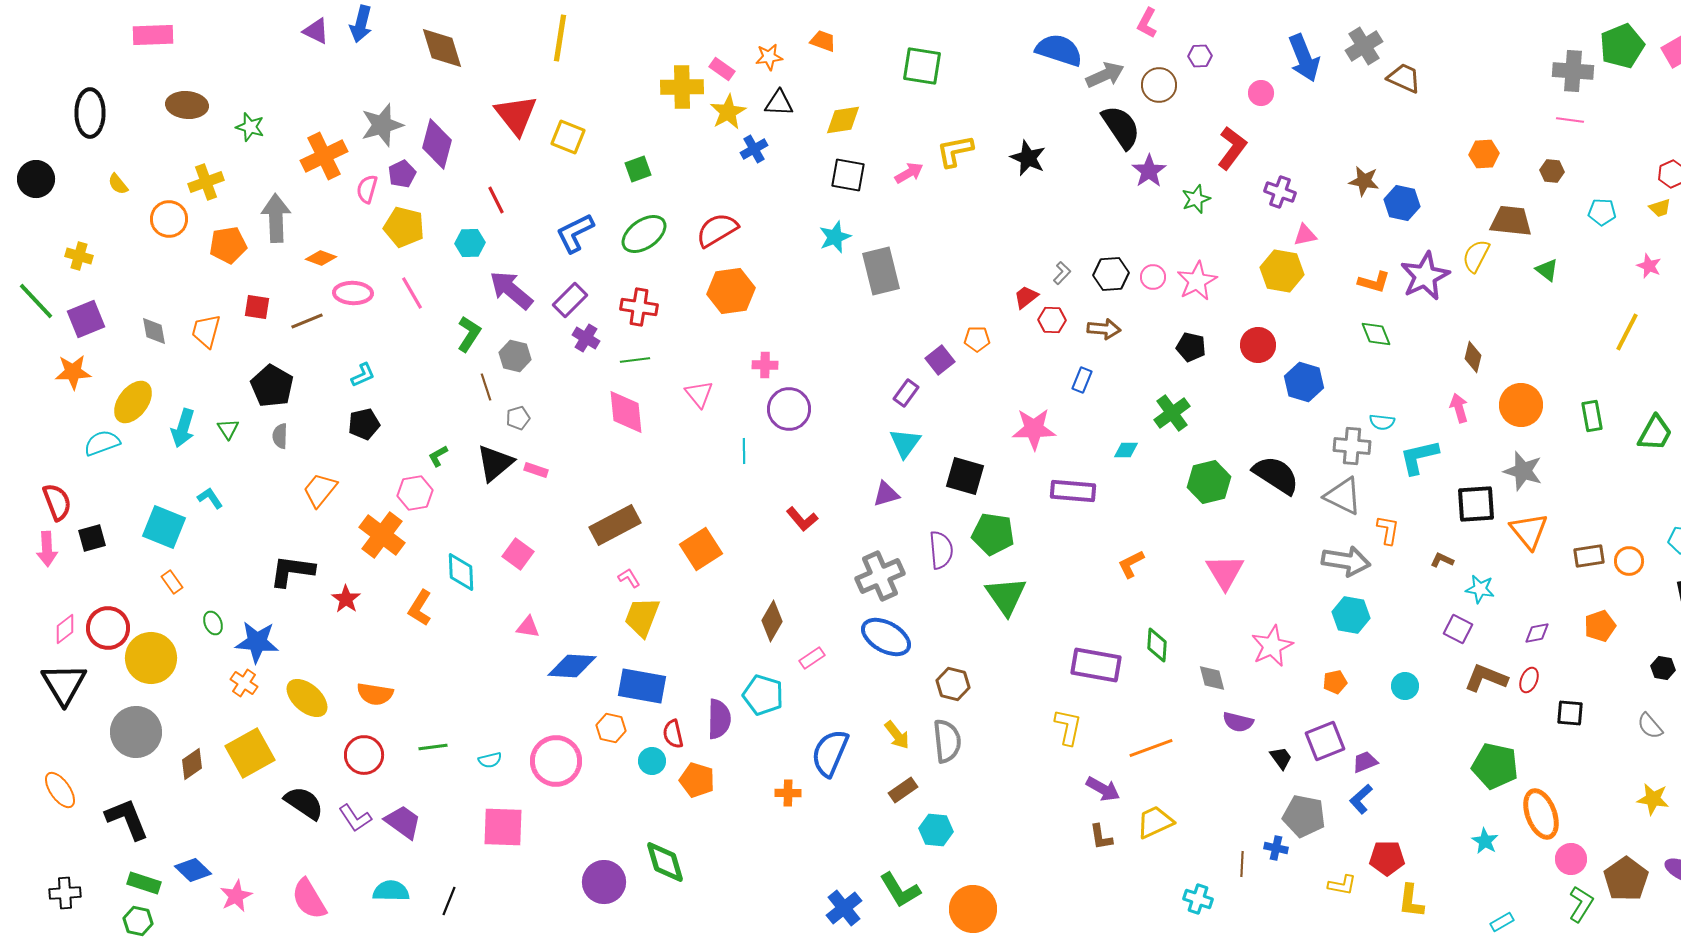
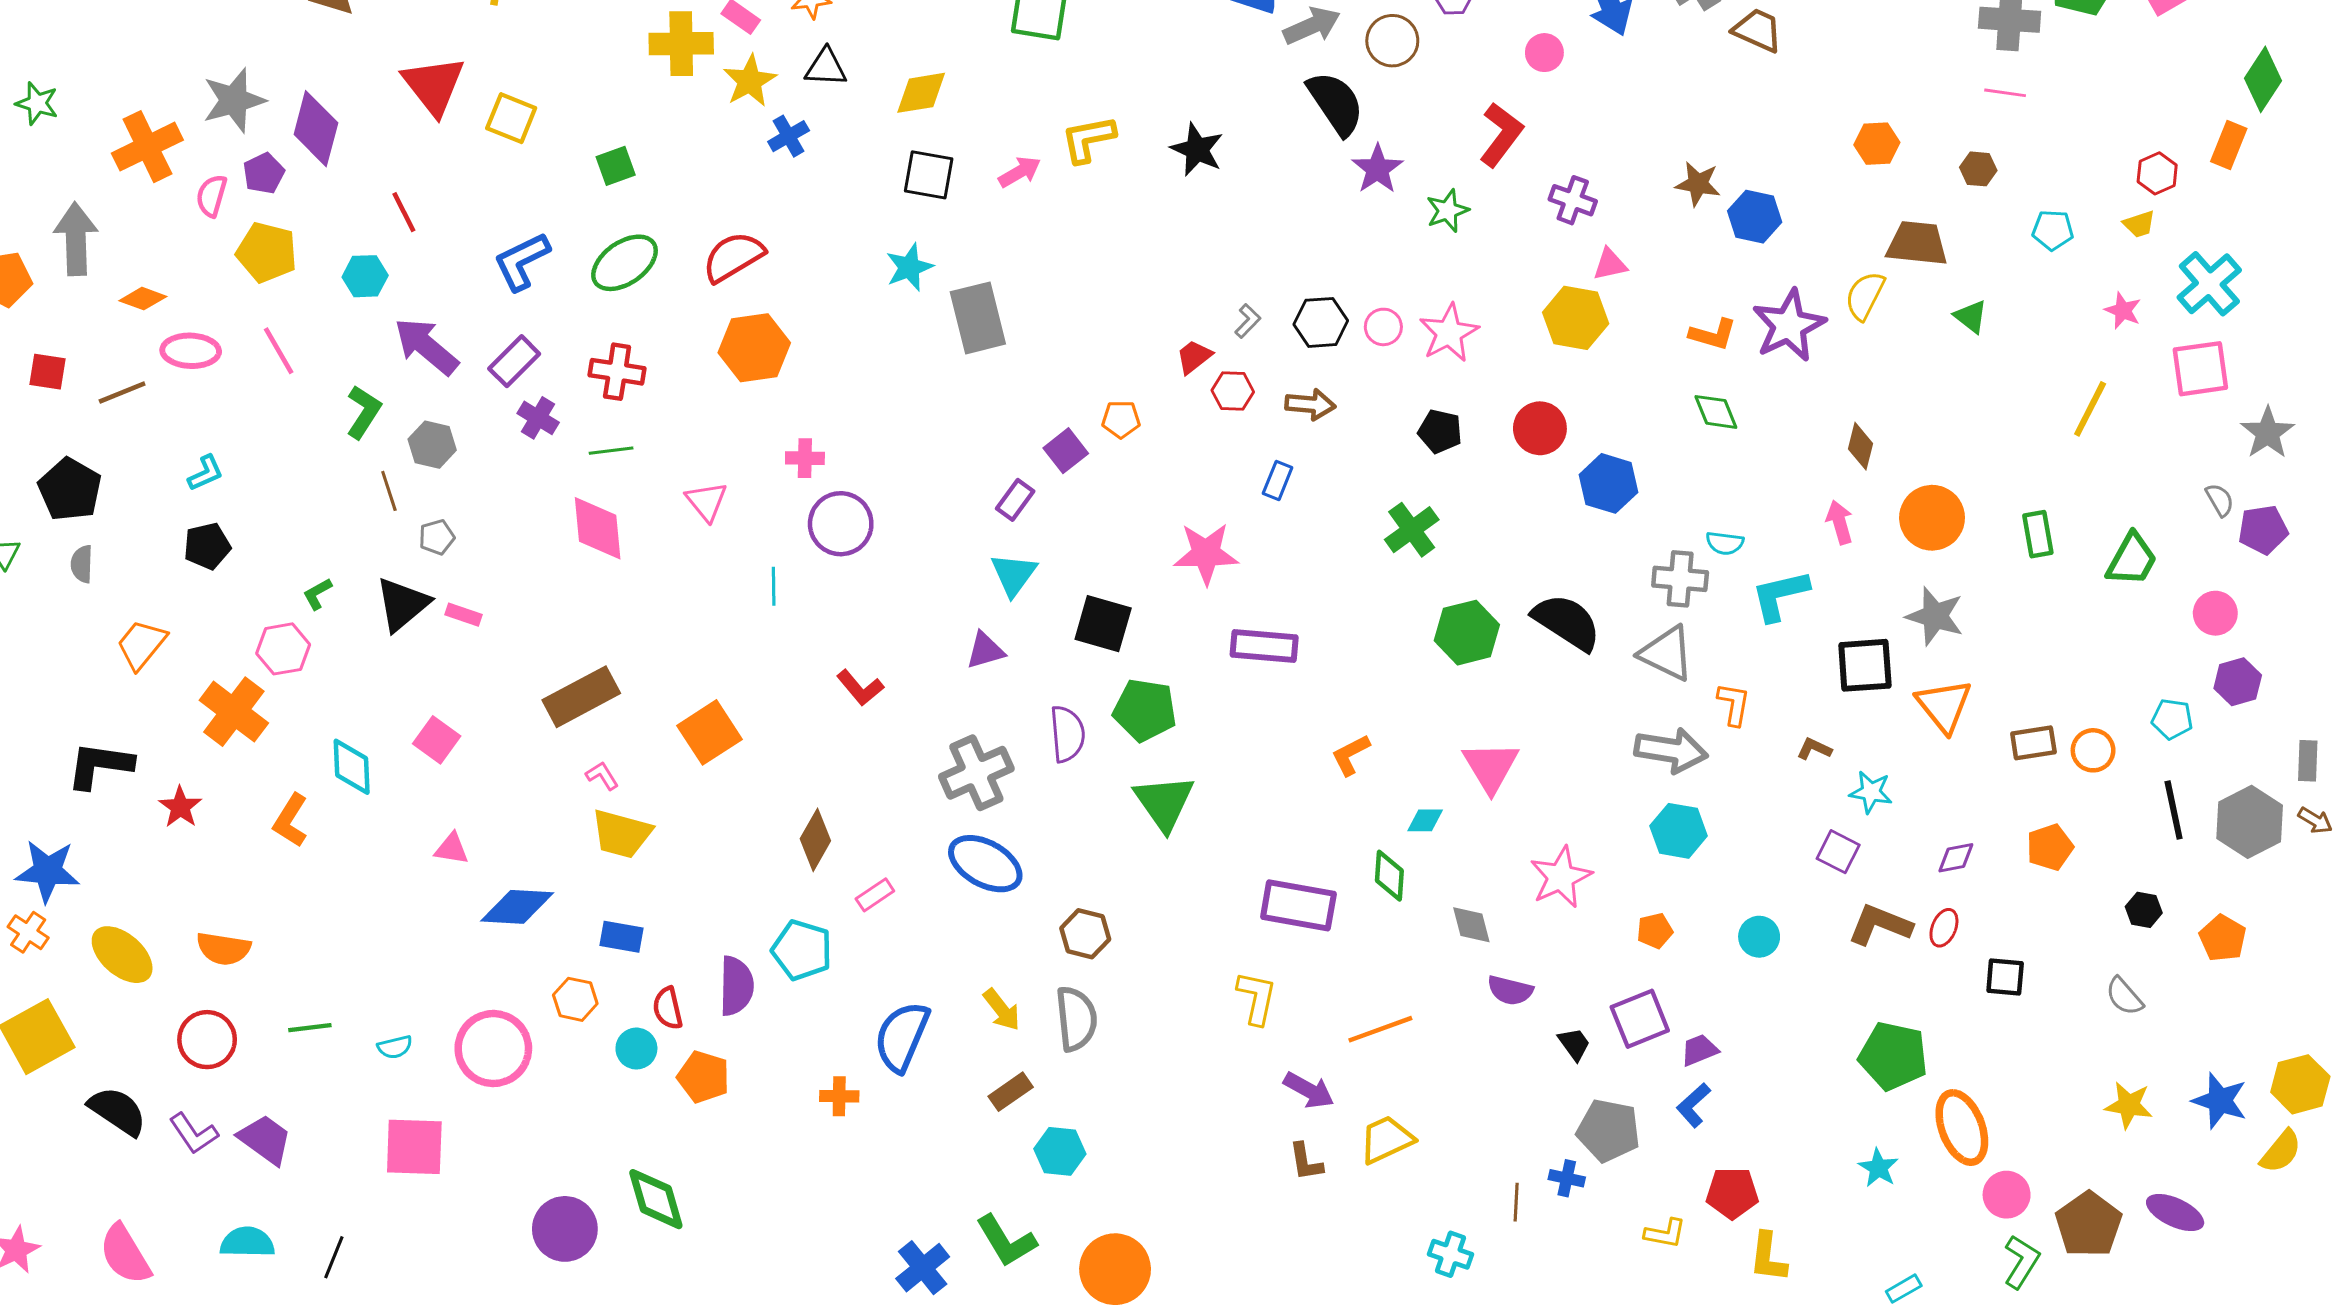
cyan diamond: (1126, 450) -> (1425, 820), moved
yellow trapezoid: (642, 617) -> (622, 834), turned -96
blue rectangle: (642, 686) -> (622, 937), size x0.6

